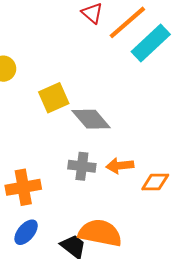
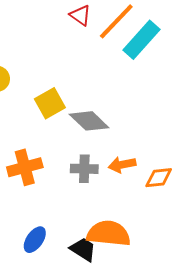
orange cross: (23, 187) -> (25, 167), moved

